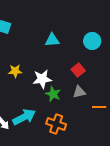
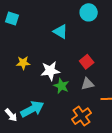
cyan triangle: (52, 40) -> (60, 32), turned 35
cyan circle: (92, 41) -> (89, 12), moved
orange cross: (56, 124) -> (82, 116), moved, turned 36

